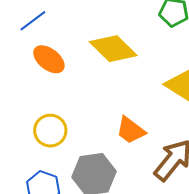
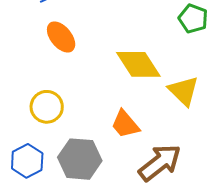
yellow diamond: (113, 49) -> (138, 64), moved

